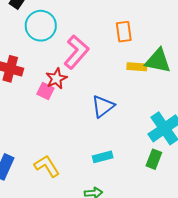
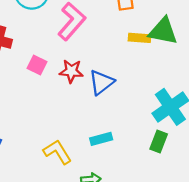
red star: (56, 78) -> (71, 71), moved, turned 30
yellow L-shape: (47, 166) -> (57, 152), moved

